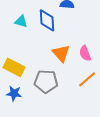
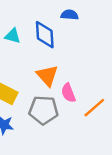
orange triangle: (61, 53) -> (47, 75), moved
pink semicircle: (85, 53) -> (68, 93), moved

